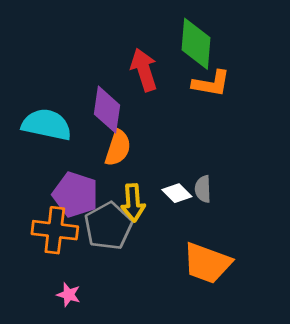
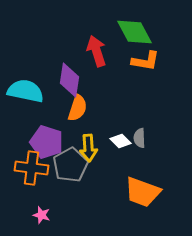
green diamond: (196, 44) -> (134, 32), turned -33

